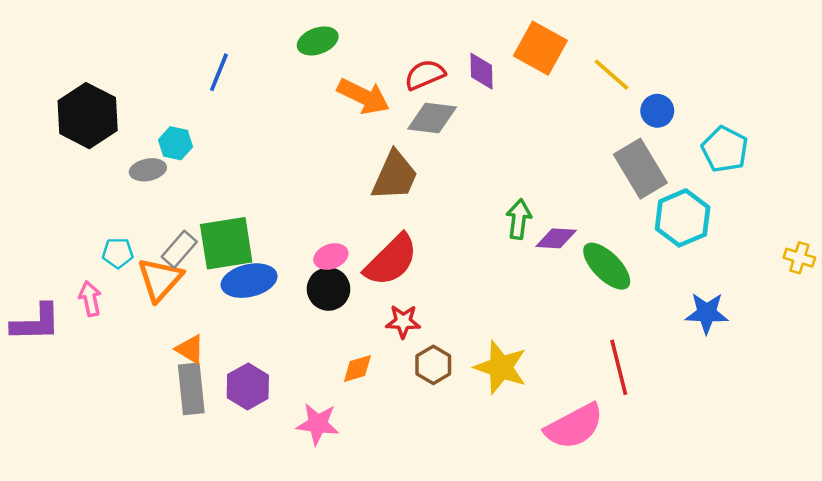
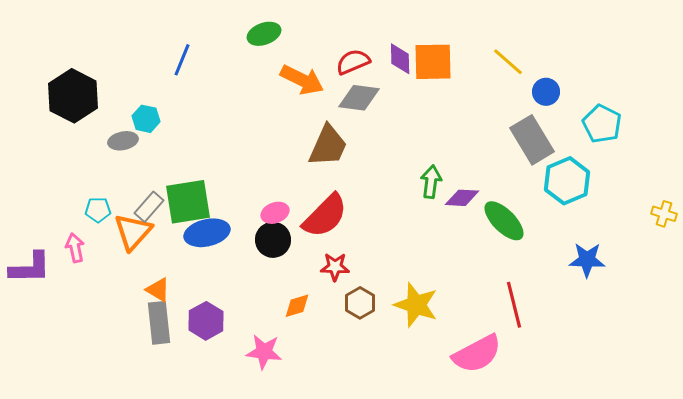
orange square: (540, 48) -> (433, 62), moved, turned -30

